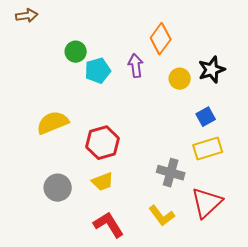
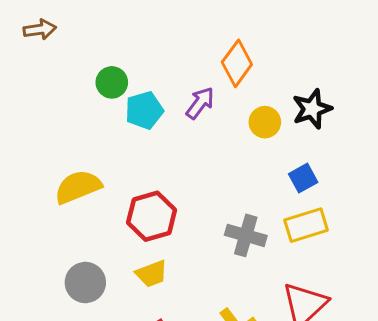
purple arrow: (136, 66) -> (200, 103), turned 45
gray cross: (171, 173) -> (246, 235), moved

